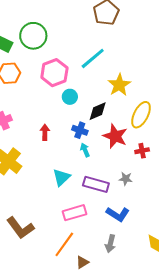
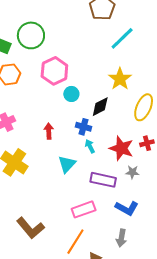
cyan line: (93, 58) -> (122, 38), moved
red star: (115, 136) -> (121, 148), moved
cyan triangle: (61, 177) -> (67, 164), moved

